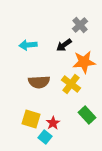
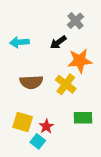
green rectangle: (87, 115) -> (83, 118), turned -48

